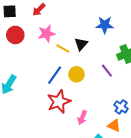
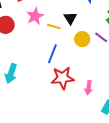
yellow circle: (76, 74) -> (82, 39), moved
red star: (59, 102) -> (63, 78), turned 30

